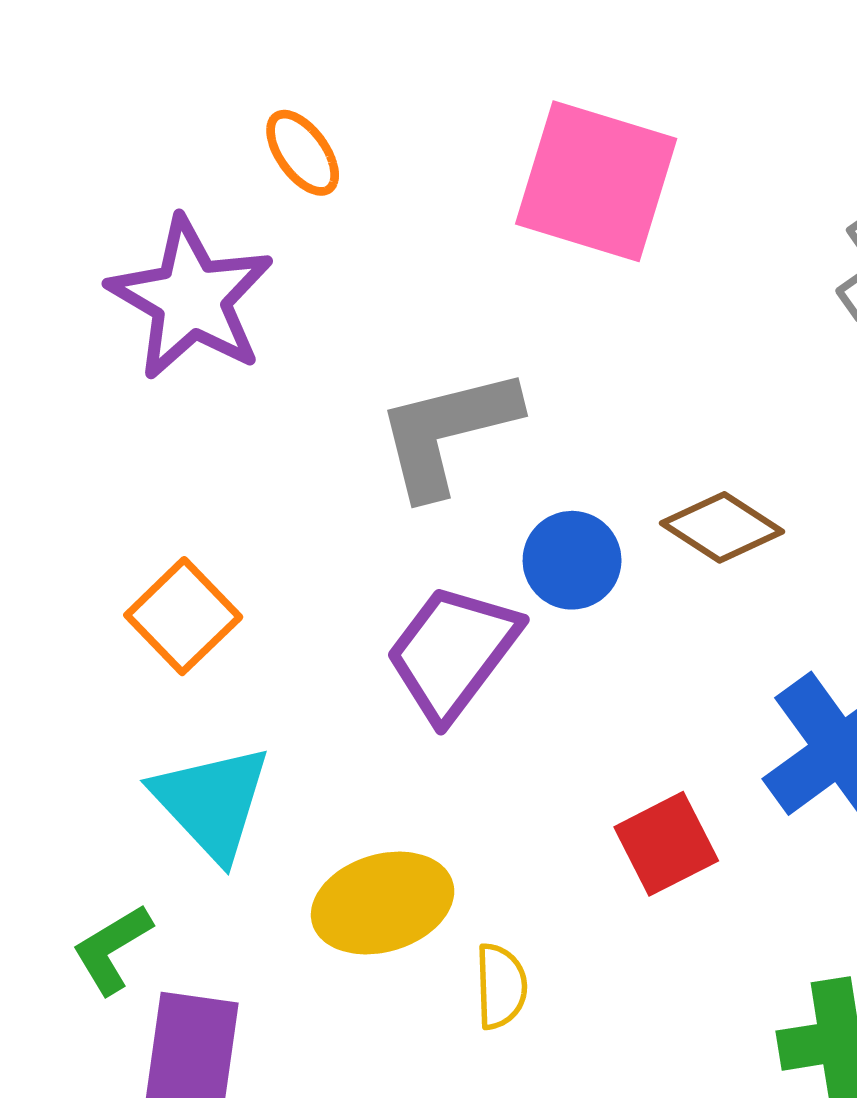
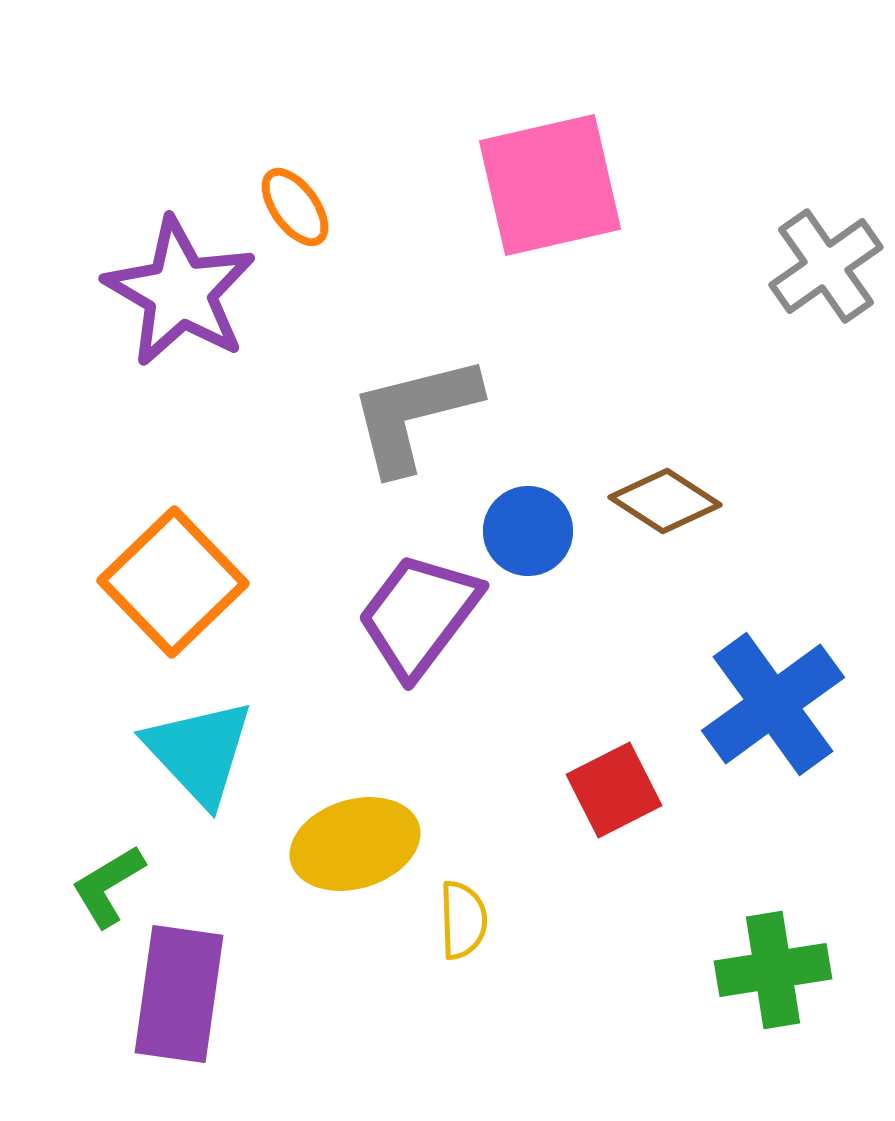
orange ellipse: (303, 153) -> (295, 207), moved
pink square: (596, 181) -> (550, 185), turned -30
orange square: (183, 616) -> (173, 582), size x1.4

